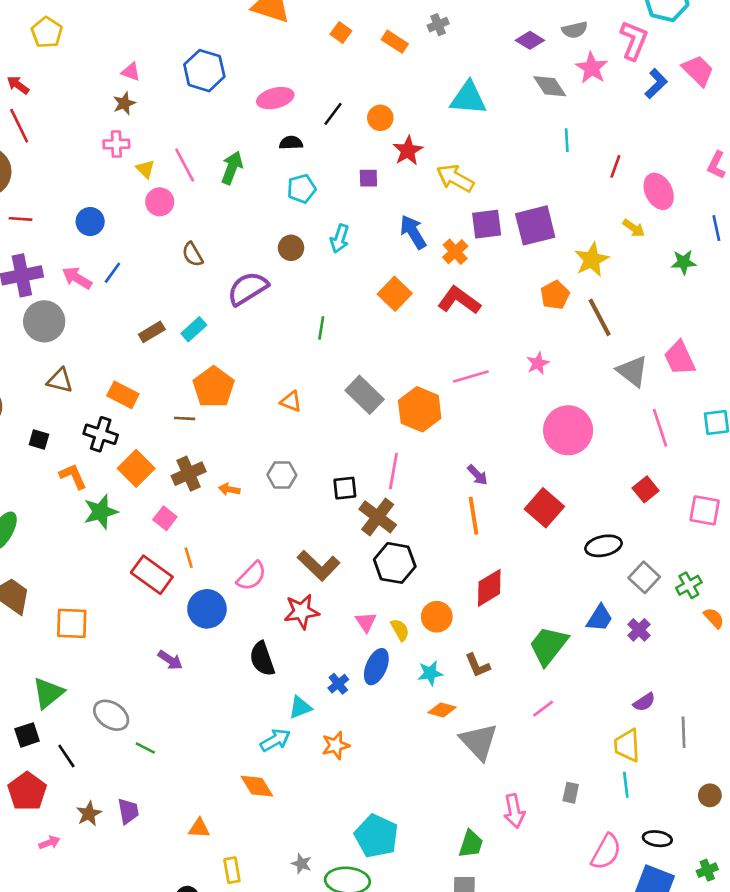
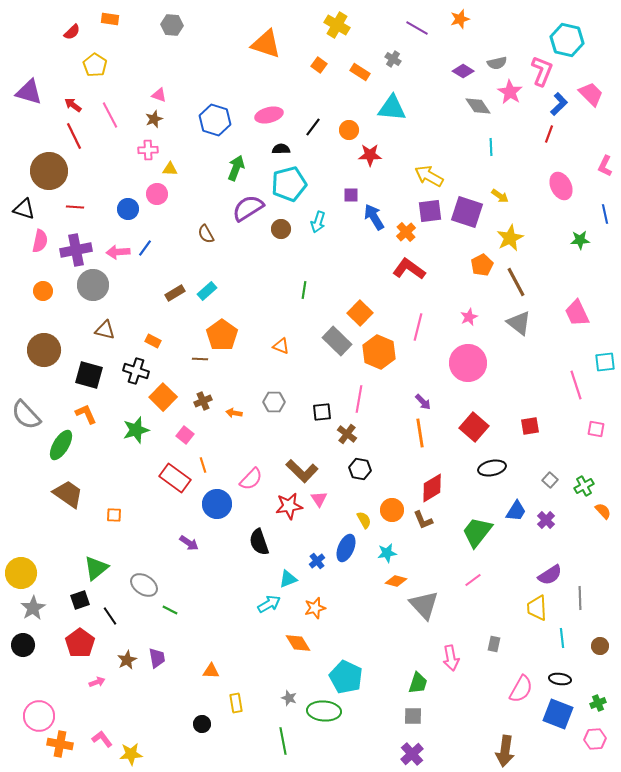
gray cross: (438, 25) -> (393, 59), turned -35
blue hexagon: (204, 71) -> (215, 120), moved
cyan triangle: (468, 98) -> (392, 108), moved
red star: (408, 151) -> (370, 155), turned 30
pink line: (185, 165) -> (110, 115), moved
red line: (615, 166) -> (549, 134), moved
yellow triangle: (145, 169) -> (170, 169), turned -42
purple square: (368, 178) -> (351, 195), moved
yellow arrow: (455, 178) -> (429, 176), moved
cyan pentagon: (302, 189) -> (289, 184), size x1.6
pink circle: (160, 202) -> (157, 194), moved
purple square: (535, 225) -> (467, 212), turned 32
yellow arrow: (634, 228) -> (500, 196), moved
pink arrow: (77, 278) -> (118, 252), turned -35
purple semicircle: (248, 288) -> (248, 208), moved
orange square: (395, 294) -> (360, 313), moved
gray triangle: (632, 371) -> (519, 323), moved
pink line: (471, 376) -> (418, 327), turned -60
orange rectangle: (123, 395) -> (153, 341), size x0.7
pink line: (660, 428) -> (576, 385), moved
pink circle: (568, 430) -> (468, 363), moved
black square: (39, 439) -> (89, 375), size x1.8
brown cross: (189, 474) -> (203, 401), size x0.7
orange L-shape: (73, 476) -> (86, 414), moved
red square: (646, 489) -> (530, 426), moved, turned 30
pink square: (705, 510) -> (596, 429), size x0.7
brown cross: (378, 517) -> (347, 434), size x0.7
black ellipse: (604, 546) -> (492, 468), moved
black hexagon: (395, 563) -> (360, 469), size x0.7
gray square: (644, 577) -> (550, 480), size x0.7
pink triangle: (366, 622) -> (319, 499), moved
orange square: (72, 623) -> (114, 515), size x0.6
brown L-shape: (477, 665) -> (423, 520), moved
purple semicircle: (644, 702) -> (550, 575), size x1.4
cyan line: (626, 785) -> (562, 638), moved
orange diamond: (257, 786) -> (298, 643), moved

